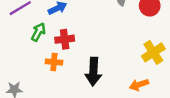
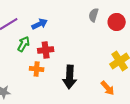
orange arrow: (139, 85) -> (108, 88), turned -112

